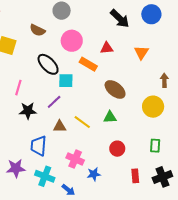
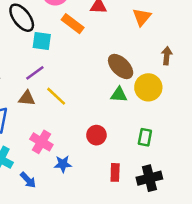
brown ellipse: (115, 89) -> (121, 67), moved
purple line: (54, 102) -> (35, 73), moved
green triangle: (110, 117) -> (119, 95), moved

